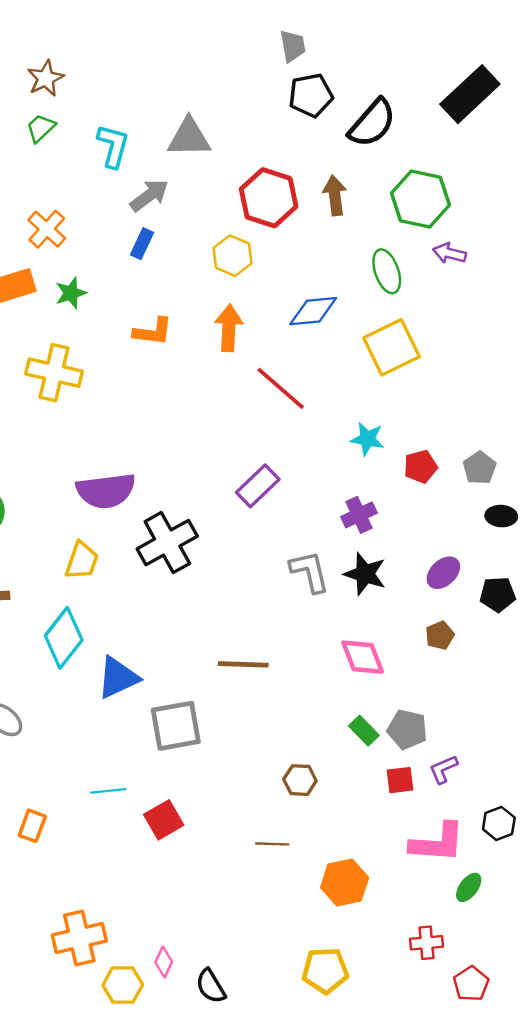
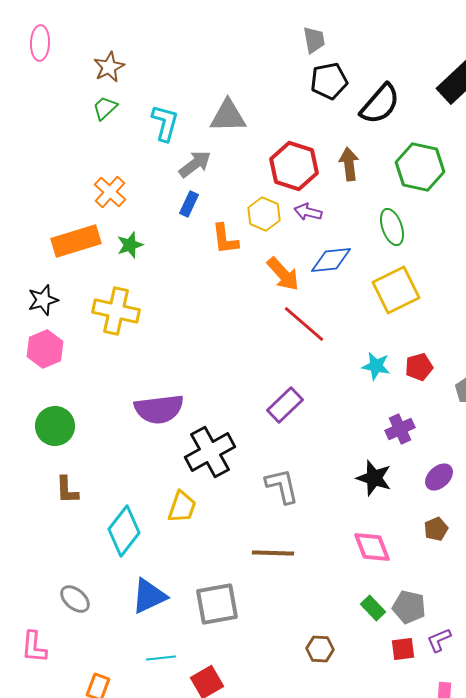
purple arrow: (449, 253) -> (308, 212), moved
orange arrow: (229, 328) -> (283, 274), moved, turned 135
orange L-shape: (153, 332) -> (225, 239), moved, turned 76
red pentagon: (420, 467) -> (419, 367), moved
purple cross: (359, 515) -> (400, 429), moved
yellow trapezoid: (82, 561) -> (182, 507), moved
gray L-shape: (310, 572) -> (282, 486), moved
blue triangle: (118, 678) -> (149, 596), moved

